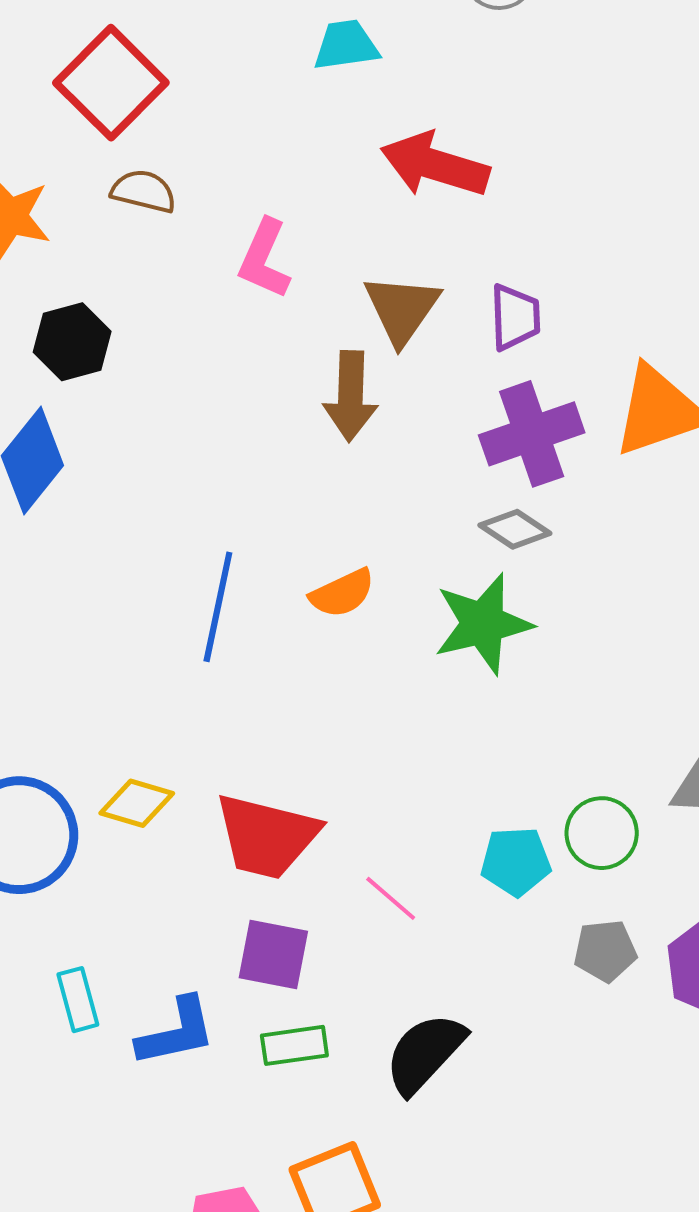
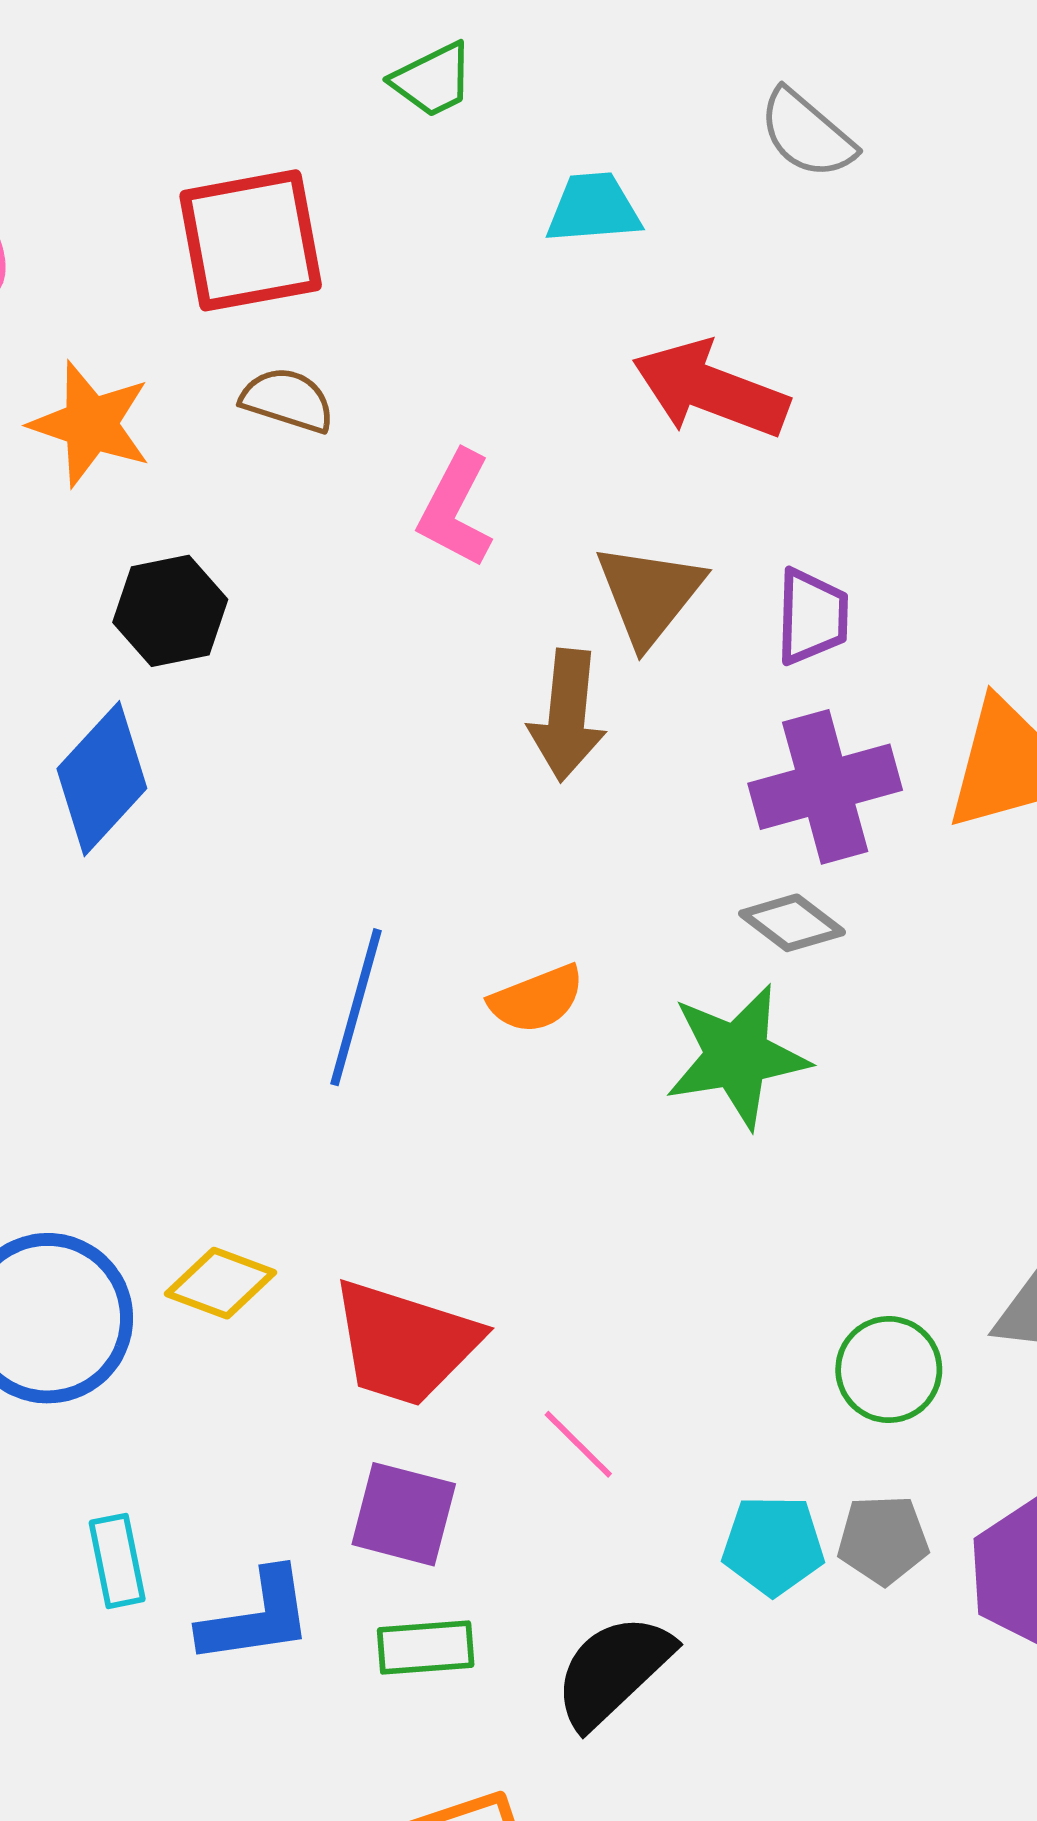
red square: (111, 83) -> (251, 240), turned 31
cyan pentagon: (516, 861) -> (773, 1545), moved

